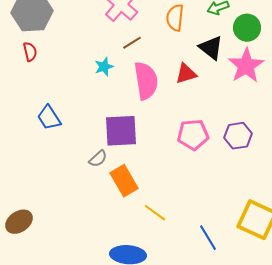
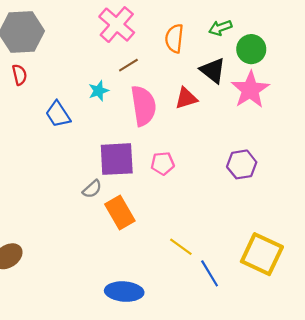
blue trapezoid: (49, 118) -> (58, 114), moved
pink pentagon: (193, 135) -> (163, 163), moved, size x0.7
yellow line: (155, 213) -> (181, 247), moved

